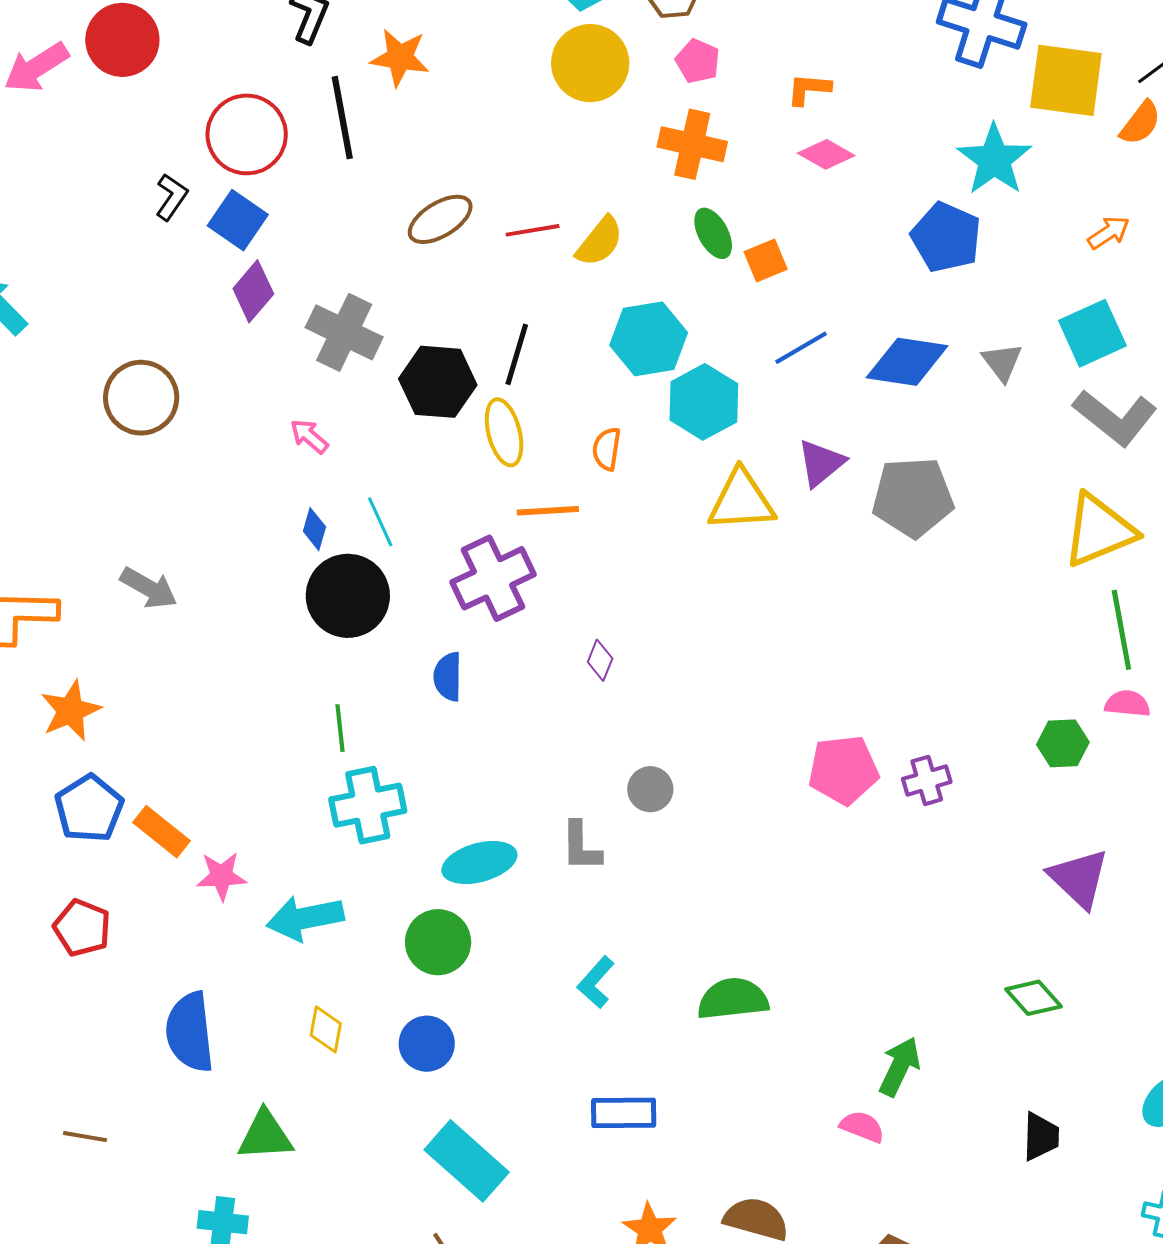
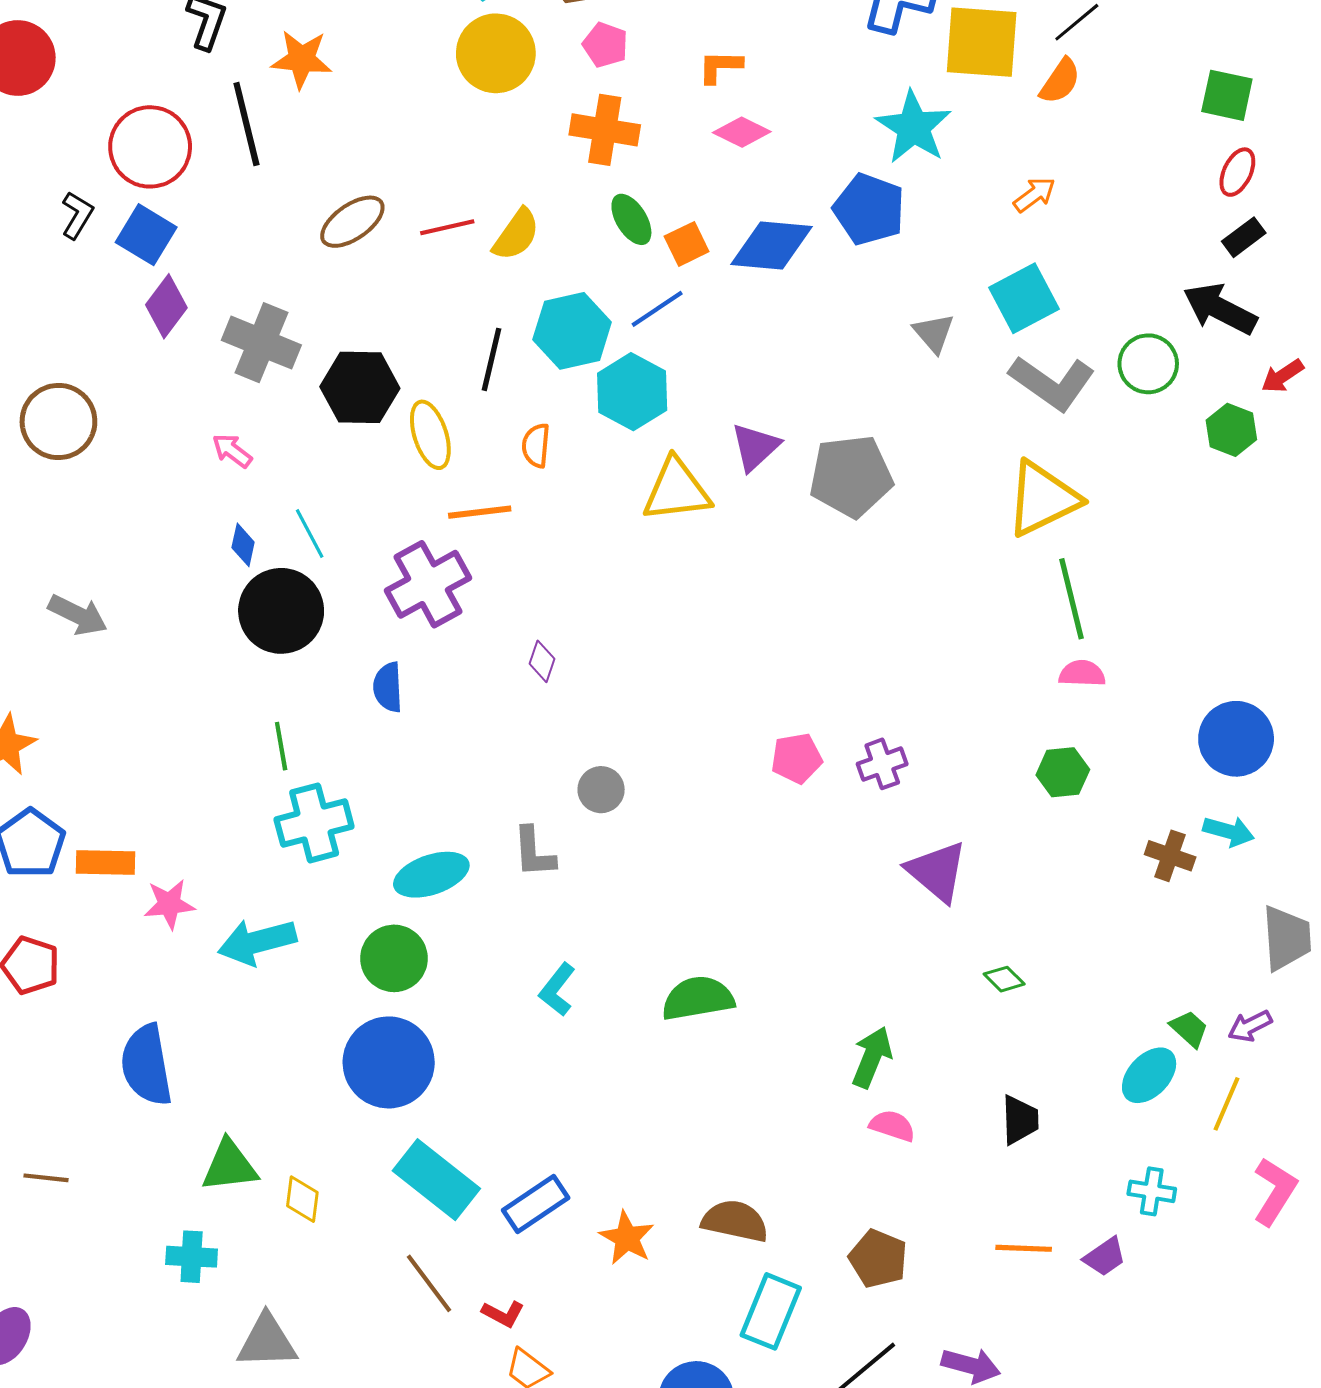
blue line: (801, 348) -> (657, 309), moved
black line: (517, 354) -> (492, 359), moved
blue diamond: (907, 362) -> (771, 245), moved
green hexagon: (1063, 743) -> (1063, 772), moved
pink pentagon: (843, 770) -> (797, 758), size x0.7
orange rectangle: (161, 832) -> (105, 862), turned -34
purple triangle: (1079, 878) -> (937, 871), moved
green diamond: (1033, 998) -> (1004, 979), size x0.7
yellow diamond: (326, 1029) -> (302, 1199), moved
blue circle: (427, 1044) -> (389, 1062), size x1.6
blue rectangle: (624, 1113) -> (536, 1204), moved, turned -30
pink semicircle: (862, 1127) -> (892, 1126), moved

